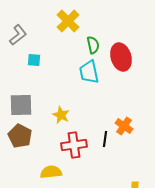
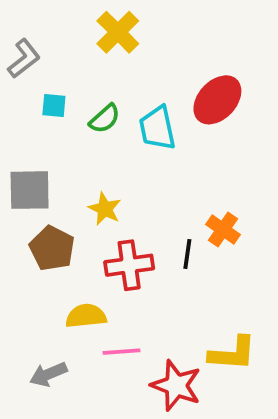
green semicircle: (93, 45) -> (105, 119), moved, turned 60
red ellipse: (121, 57) -> (217, 100), turned 60
brown pentagon: (20, 136) -> (52, 248), moved

